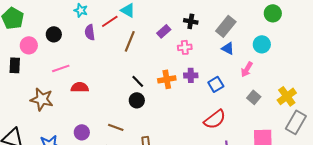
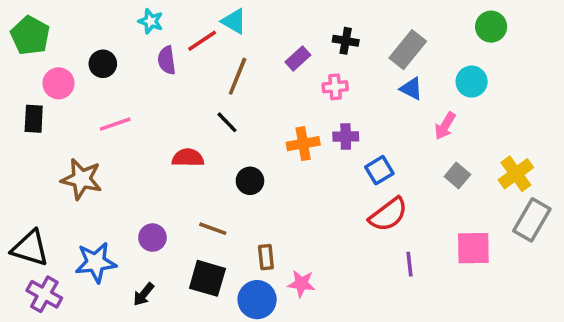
black line: (138, 81) -> (227, 122), moved
blue square: (216, 84) -> (379, 170), moved
red semicircle: (80, 87) -> (188, 158), moved

